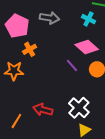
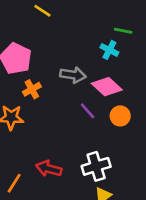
gray arrow: (49, 18) -> (73, 75), moved
white cross: (79, 108) -> (96, 166), turned 30

